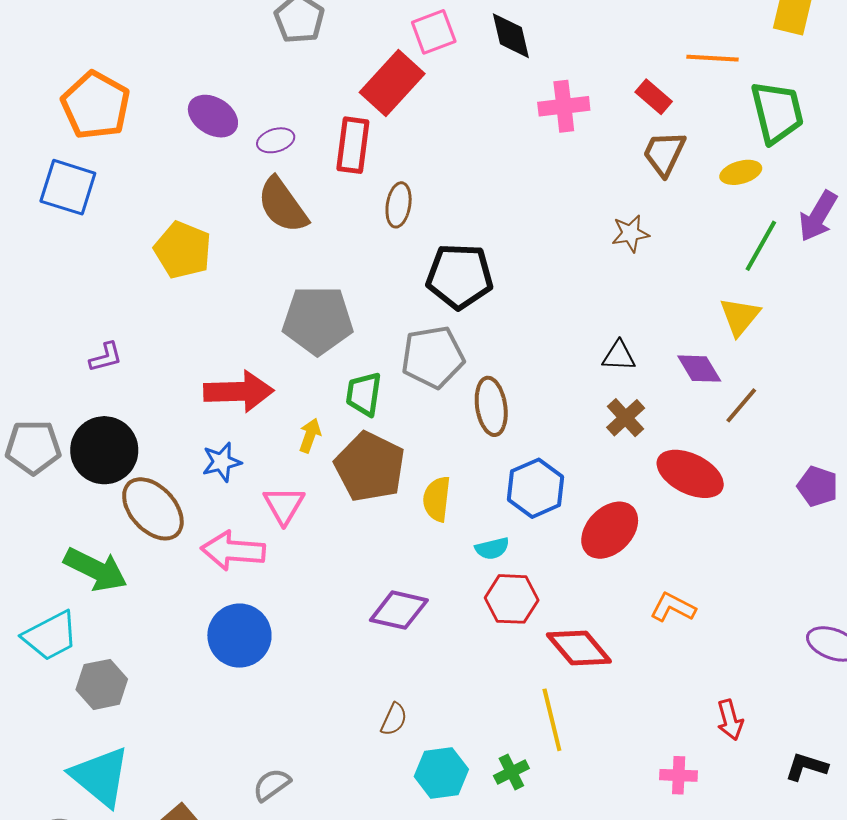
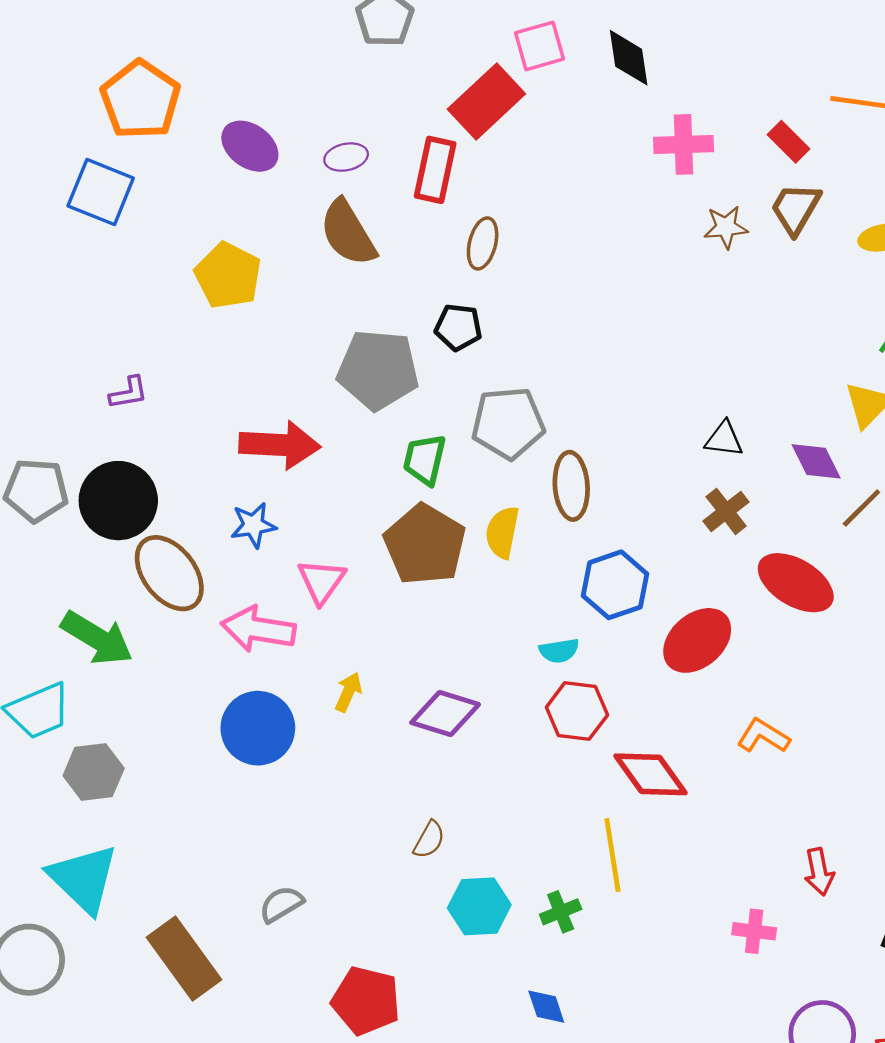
purple ellipse: (213, 116) -> (250, 146), moved
brown star: (630, 233) -> (726, 227), moved
black pentagon: (460, 276) -> (458, 327), moved, size x0.6
yellow arrow: (310, 435) -> (348, 692), moved
yellow semicircle: (437, 499) -> (502, 532), moved

